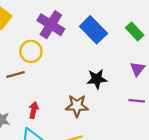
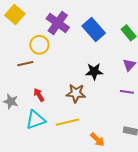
red arrow: (34, 110) -> (39, 95), turned -48

